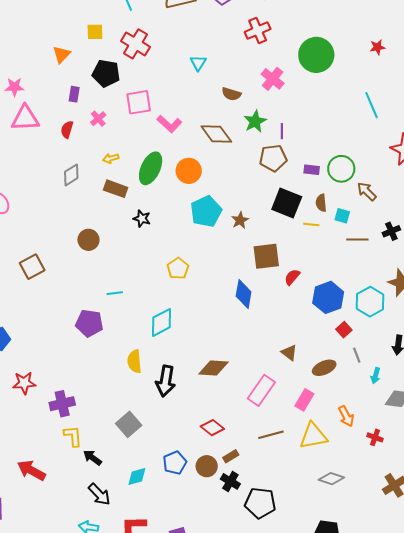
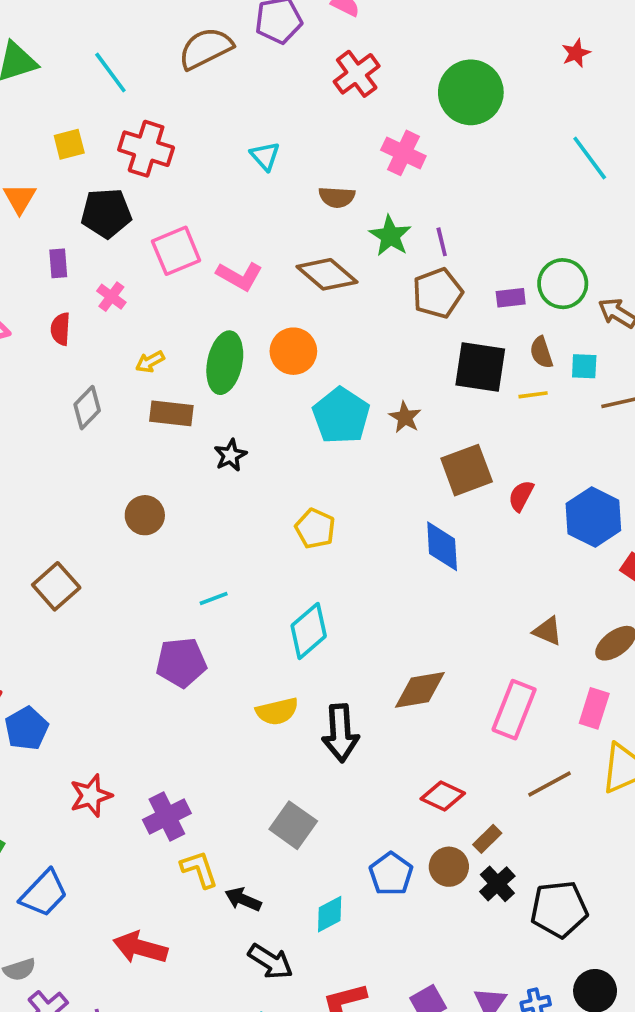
black star: (142, 219) -> (230, 455), turned -30
yellow semicircle: (134, 361) -> (277, 711), turned -85
black cross: (230, 481) -> (497, 884), turned 30

